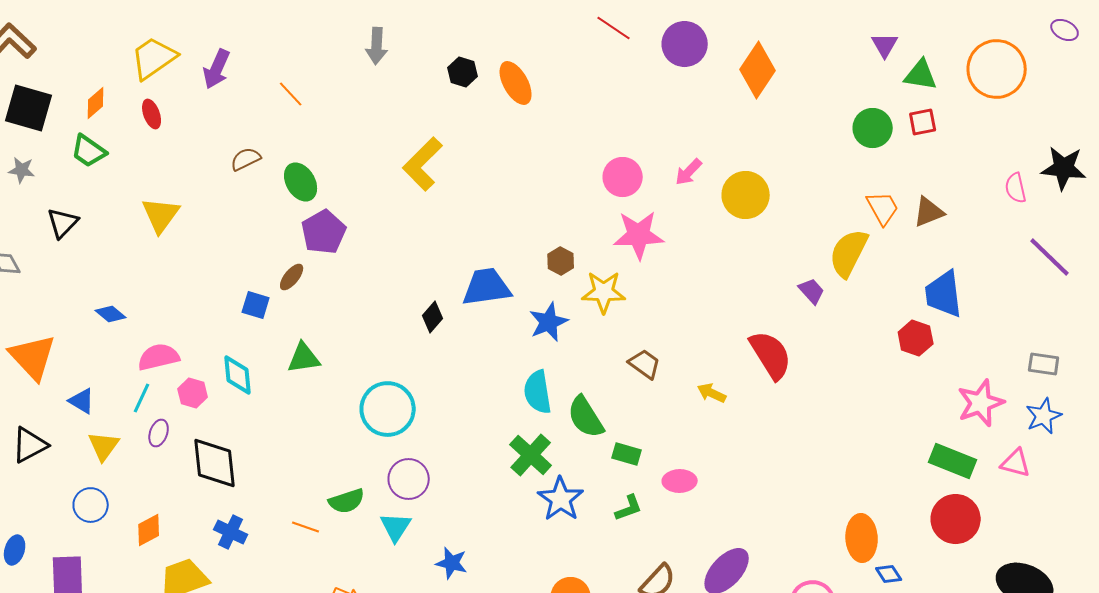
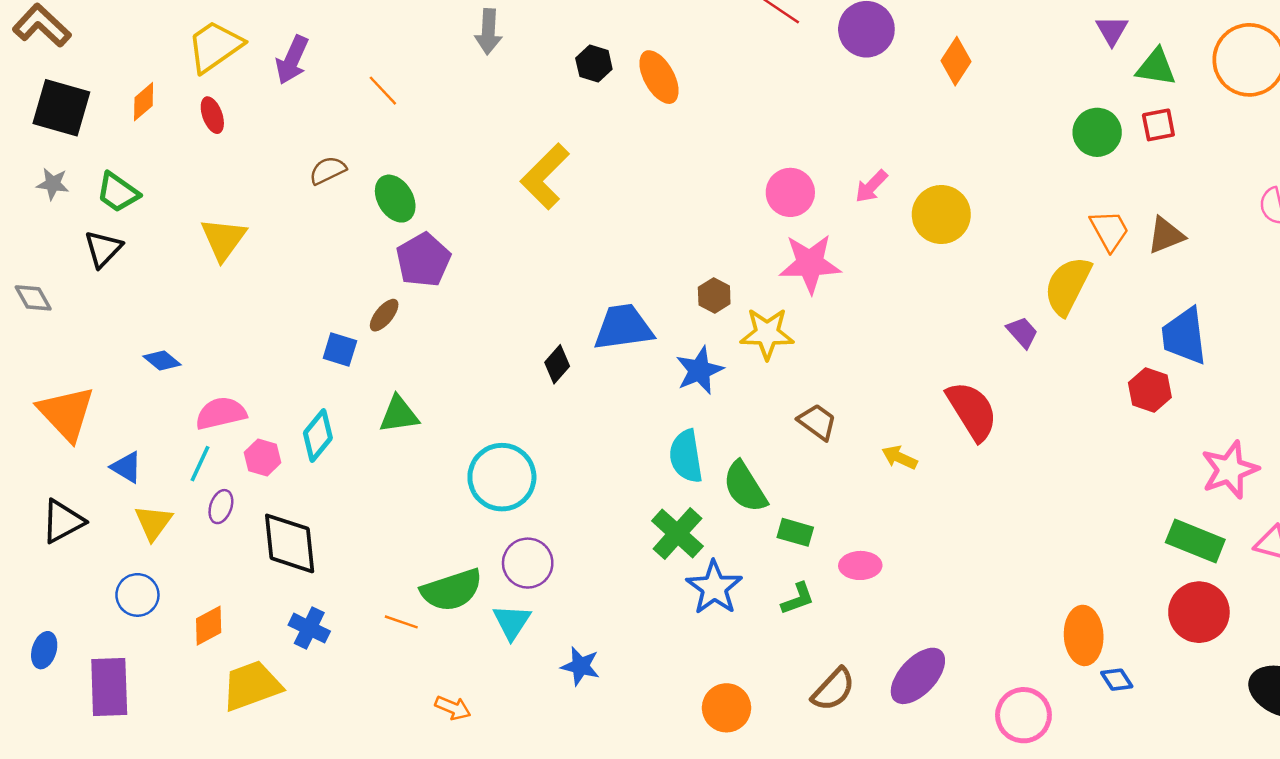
orange diamond: (758, 70) -> (956, 61), size x0.7
green trapezoid: (89, 151) -> (118, 192), moved
cyan diamond: (238, 375) -> (318, 435), turned 45
green semicircle: (347, 501) -> (452, 590), size x1.4

